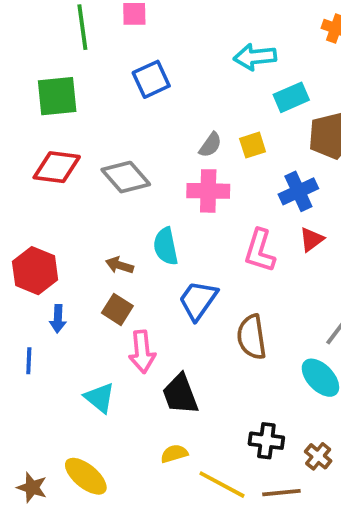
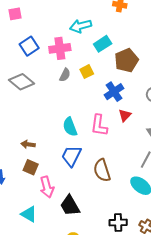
gray diamond: (126, 177) -> (21, 82), moved
pink cross: (208, 191) -> (60, 48), moved
cyan semicircle: (166, 246) -> (70, 127), moved

